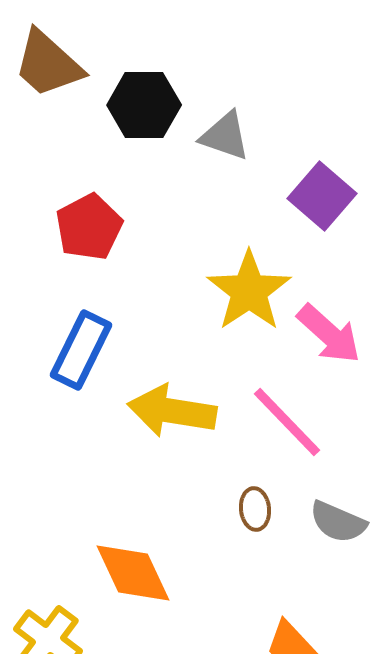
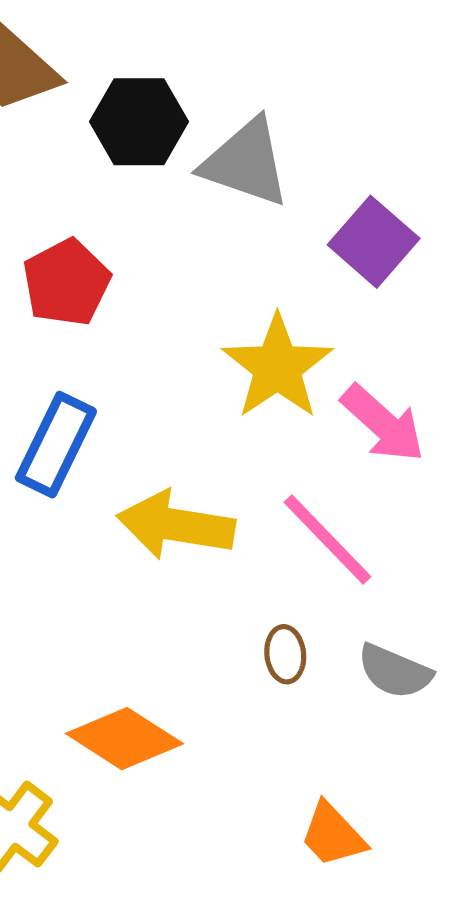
gray triangle: (225, 136) -> (246, 163), size x1.4
orange diamond: (133, 573) -> (124, 739), turned -32

